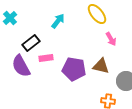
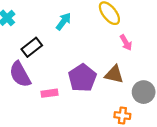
pink rectangle: (46, 58) -> (49, 93), moved
purple pentagon: (74, 69) -> (82, 78), turned 30

